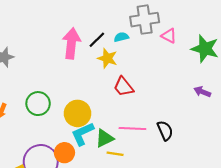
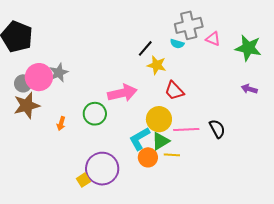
cyan semicircle: (121, 37) -> (177, 44), moved, turned -144
pink arrow: (71, 43) -> (122, 93), moved, turned 76
yellow circle: (77, 113) -> (159, 119), moved
orange circle: (64, 153) -> (148, 157), moved

